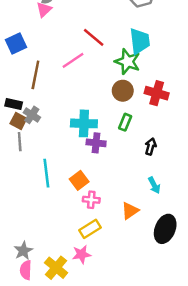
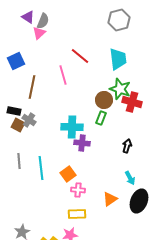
pink line: (73, 60) -> (63, 75), turned -72
green star: (128, 62) -> (120, 89), moved
green rectangle: (125, 122) -> (101, 118), moved
gray line: (20, 142) -> (19, 161), moved
yellow rectangle: (90, 229) -> (77, 214), turned 30
black ellipse: (165, 229) -> (139, 201), moved

